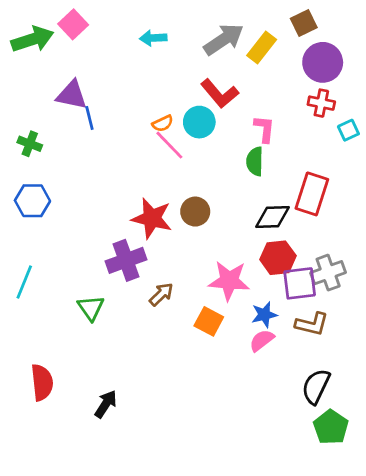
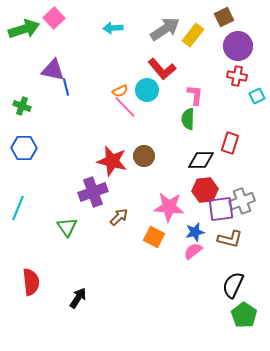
red rectangle: (312, 194) -> (230, 143), size x0.7

